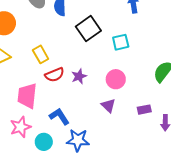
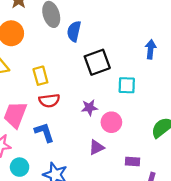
purple star: (79, 76) -> (89, 108), moved
purple triangle: (108, 106) -> (96, 147), turned 35
blue L-shape: (59, 116) -> (44, 132), moved

